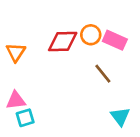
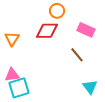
orange circle: (91, 35) -> (57, 11), moved
cyan square: (25, 118) -> (19, 88), size x1.5

